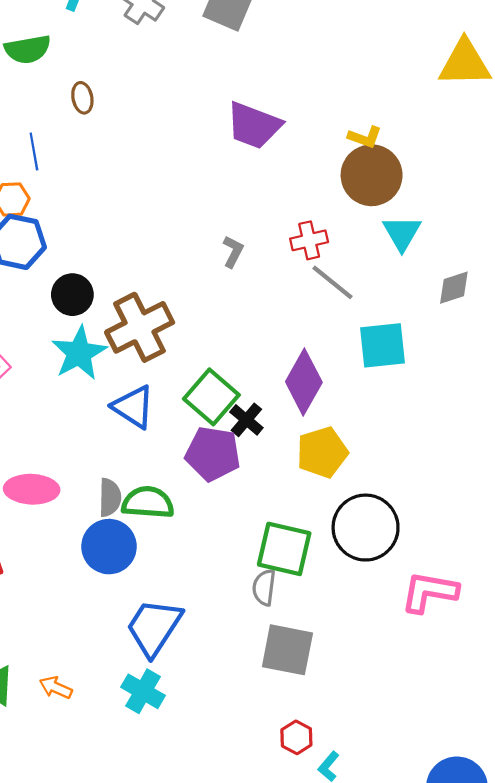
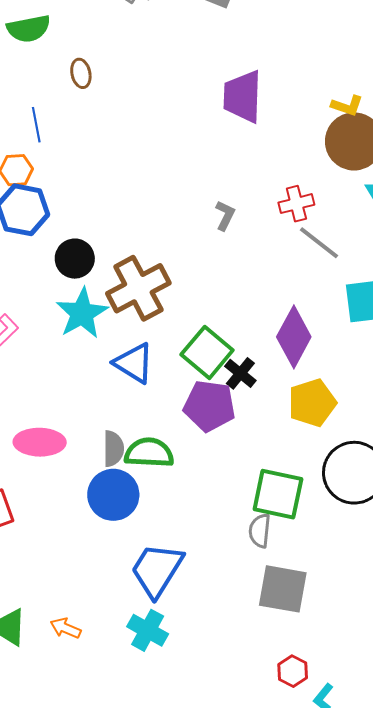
purple trapezoid: (254, 125) -> (243, 97), turned 72

